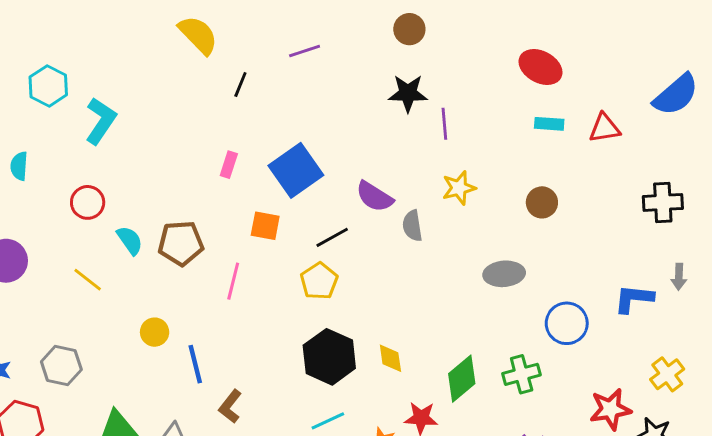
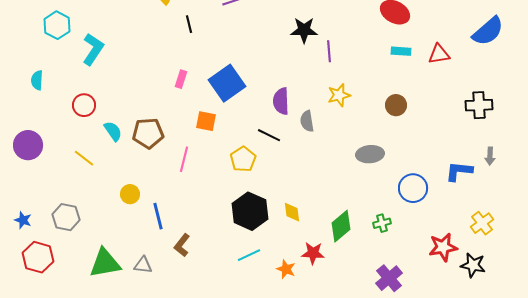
black line: (240, 84) -> (189, 24), turned -36
purple semicircle: (374, 197) -> (281, 101), turned 56
black line: (332, 237) -> (269, 135), moved, turned 55
green cross: (522, 374) -> (382, 223), size x0.7

